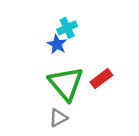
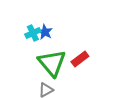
cyan cross: (67, 28) -> (33, 33), moved

